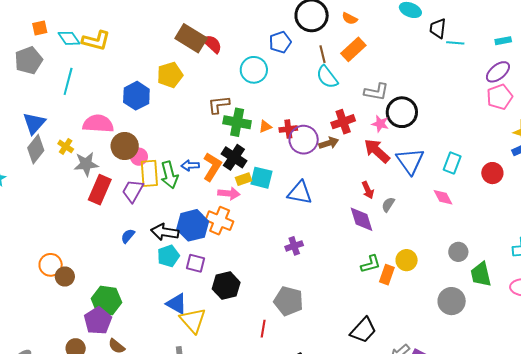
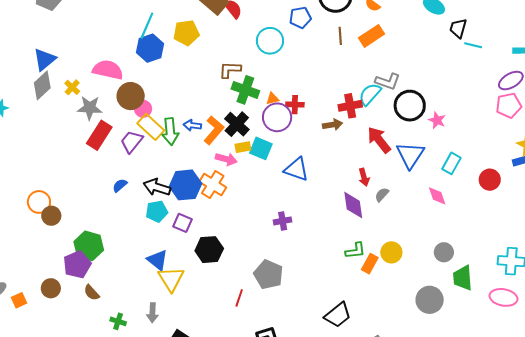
cyan semicircle: (327, 77) -> (370, 94), moved, turned 70
cyan line: (68, 81) -> (147, 26), moved
pink star: (380, 124) -> (437, 120), moved
purple circle: (304, 140) -> (277, 117), moved
yellow rectangle: (149, 173) -> (151, 127), turned -52

